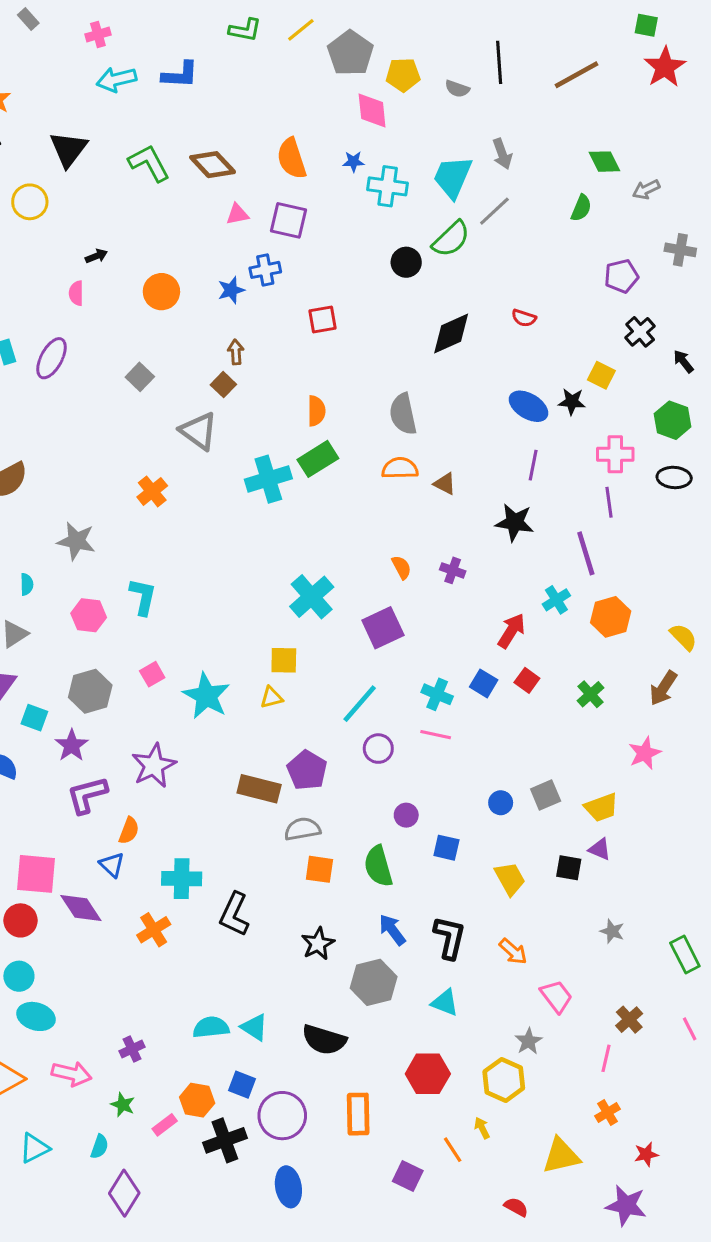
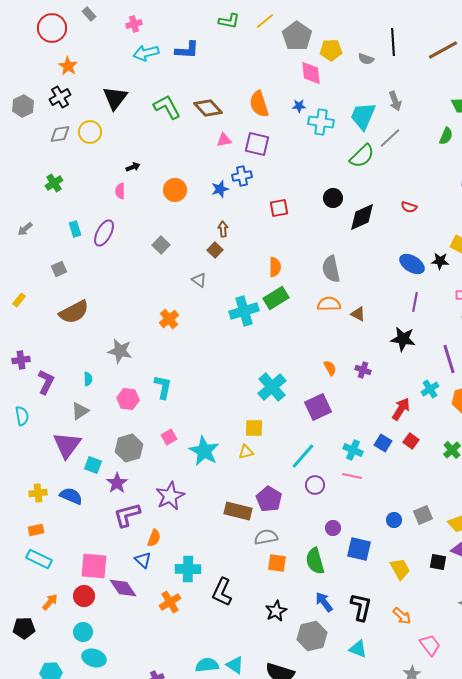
black circle: (406, 262) -> (333, 198), moved
gray triangle: (199, 431) -> (199, 280), size x0.6
blue square: (446, 848) -> (359, 549), size x1.4

